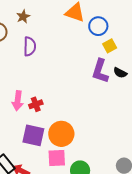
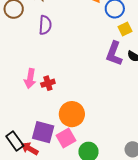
purple square: (33, 135) -> (43, 132), moved
pink square: (57, 158) -> (66, 138), turned -30

